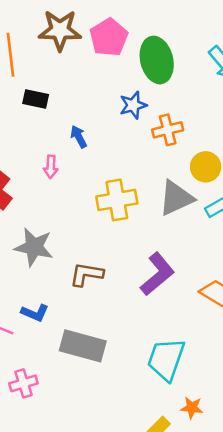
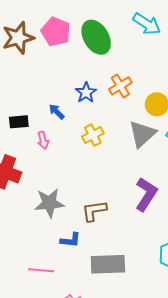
black rectangle: (36, 99) -> (19, 122), moved
blue star: (133, 105) -> (86, 93), moved
yellow cross: (117, 200) -> (93, 135), moved, size x0.7
blue L-shape: (35, 313) -> (71, 240), moved

